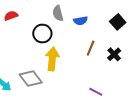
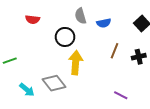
red semicircle: (11, 16) -> (33, 19), turned -152
black cross: (114, 54) -> (139, 57), turned 32

